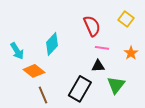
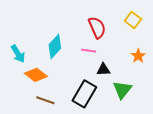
pink line: (102, 48) -> (89, 51), moved
brown line: (43, 95) -> (45, 100), turned -48

